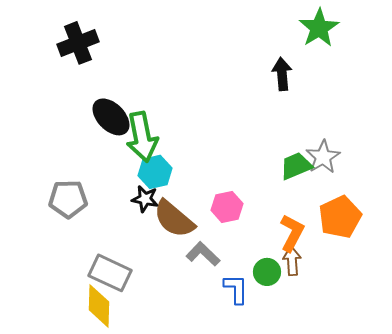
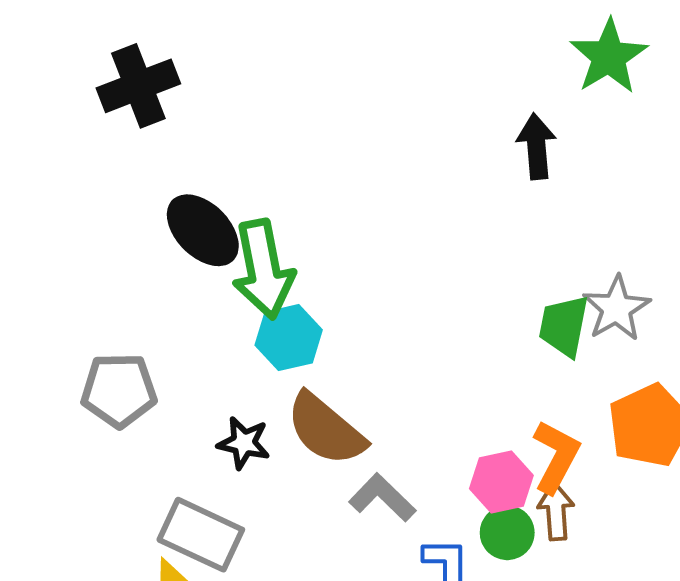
green trapezoid: (296, 166) -> (564, 326), turned -56
black star: (145, 199) -> (244, 443), moved
pink hexagon: (227, 207) -> (501, 482), moved

